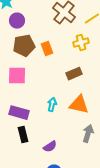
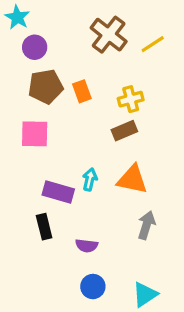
yellow cross: (81, 43) -> (131, 99), moved
purple rectangle: (19, 113) -> (58, 192), moved
purple semicircle: (50, 147) -> (87, 246), turned 40

